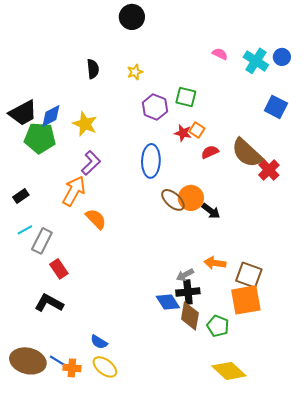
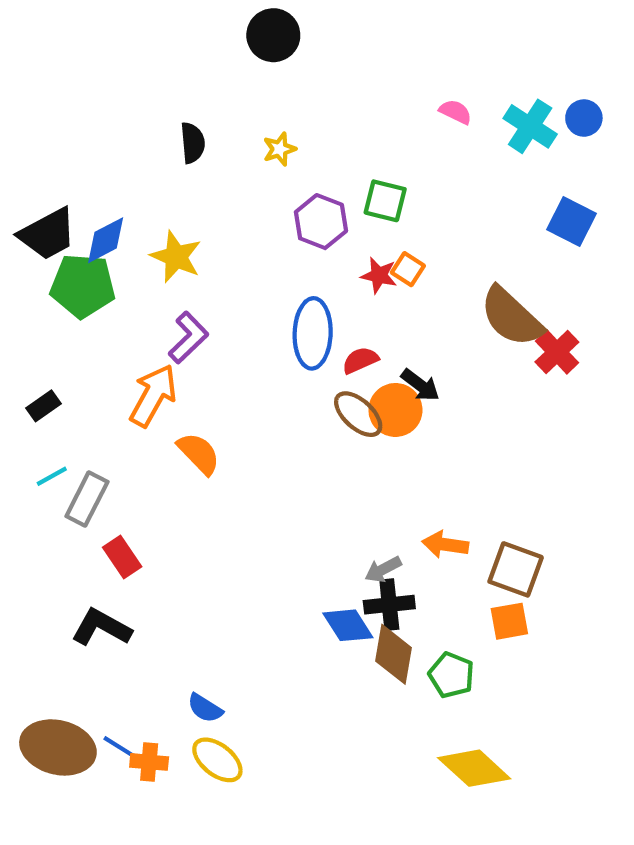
red semicircle: (210, 152) -> (360, 360), moved
black arrow: (211, 211) -> (420, 385), moved
orange square: (246, 300) -> (509, 621), size x0.6

